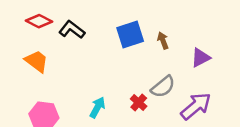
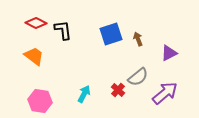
black L-shape: (72, 30) -> (63, 30), turned 45

